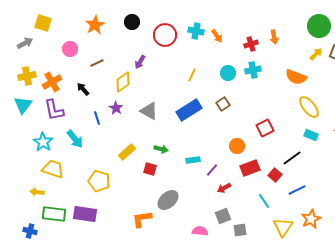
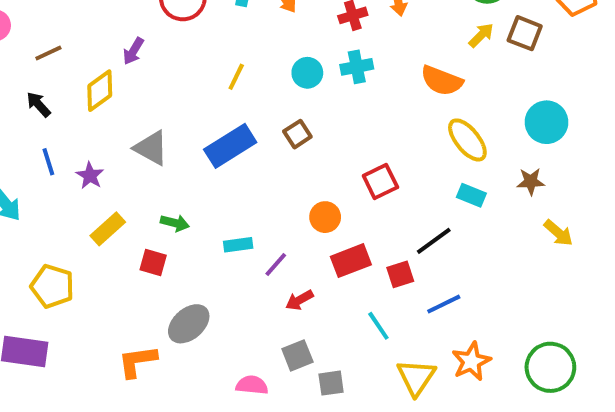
black arrow: (83, 89) -> (39, 104), moved
purple star: (116, 108) -> (90, 176), moved
red square: (275, 175) -> (400, 274), turned 32

